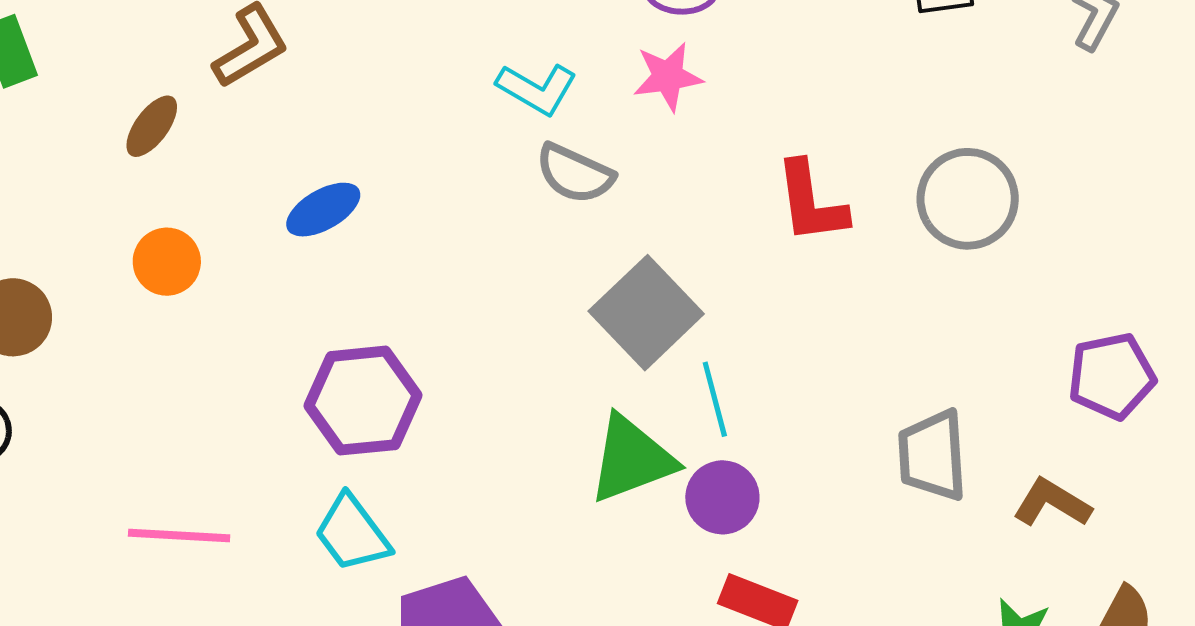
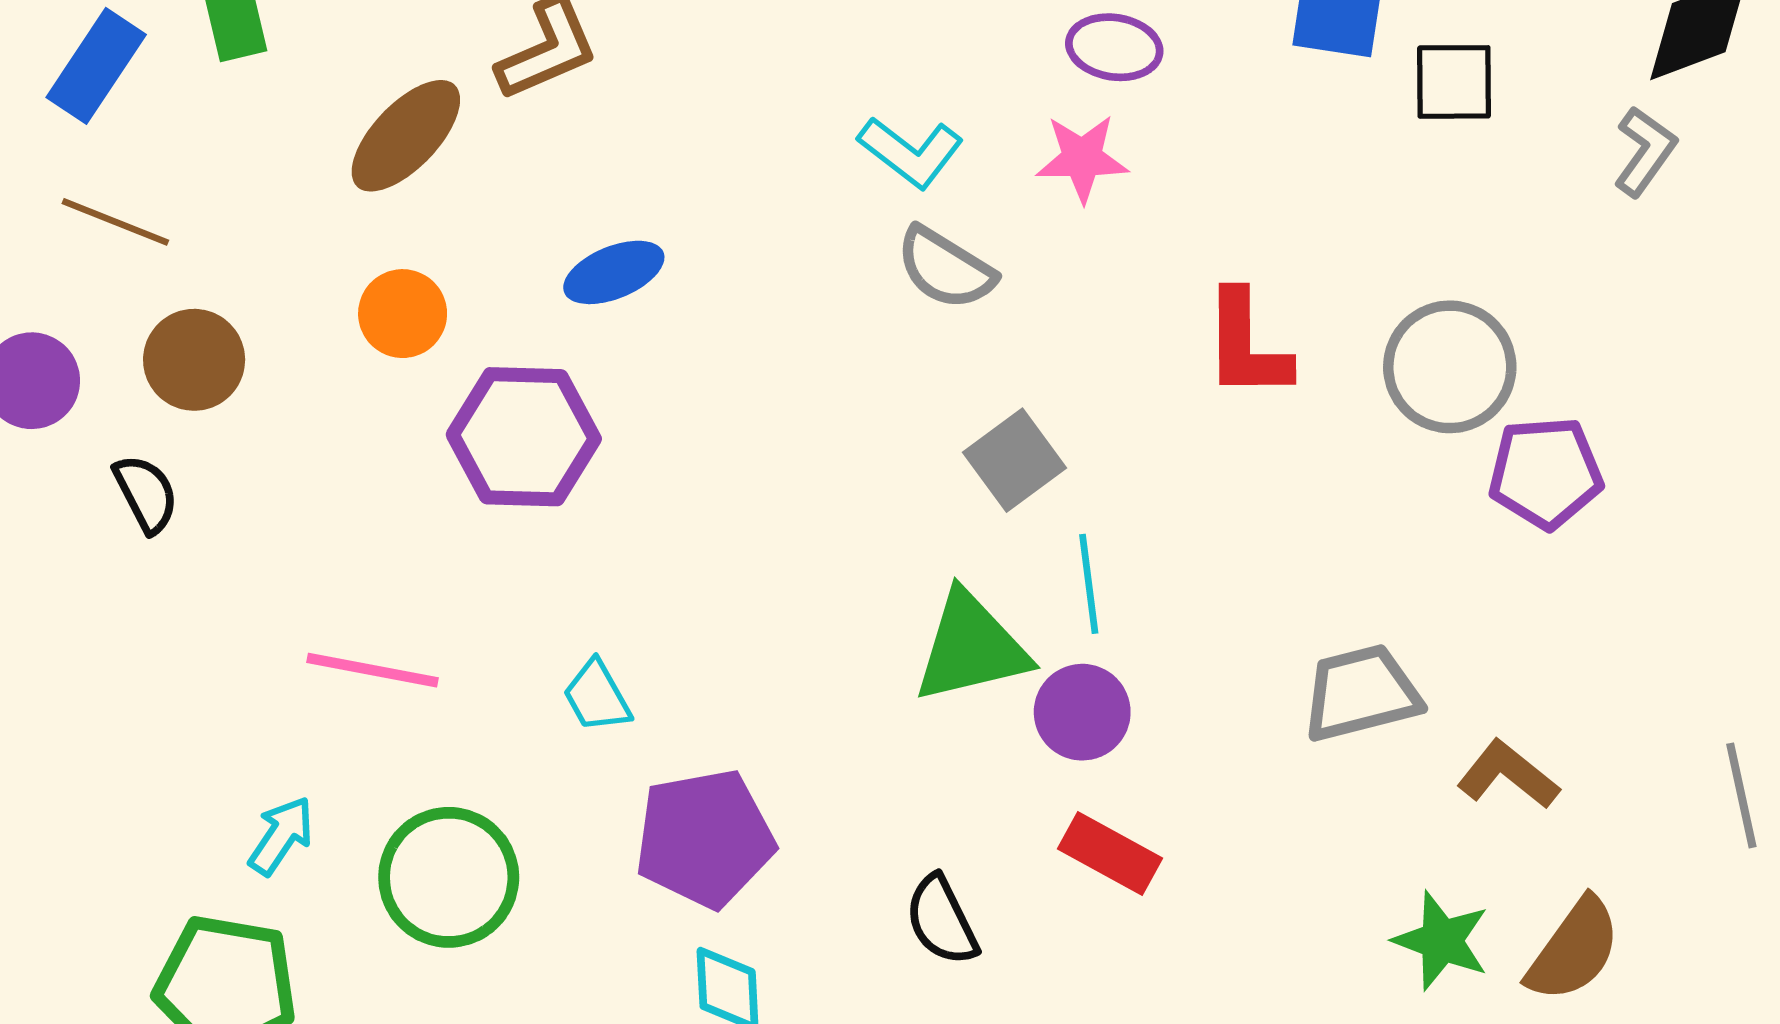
brown ellipse: (152, 126) -> (406, 136), size x1.5
gray square: (646, 313) -> (1015, 460), size x0.7
purple pentagon: (1112, 376) -> (1545, 473), moved
purple hexagon: (363, 401) -> (524, 437), moved
gray trapezoid: (932, 455) -> (1361, 693), turned 72
cyan trapezoid: (352, 533) -> (597, 696), size x0.7

